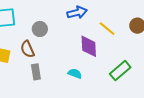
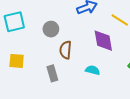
brown semicircle: (27, 49) -> (66, 50), moved, turned 36

